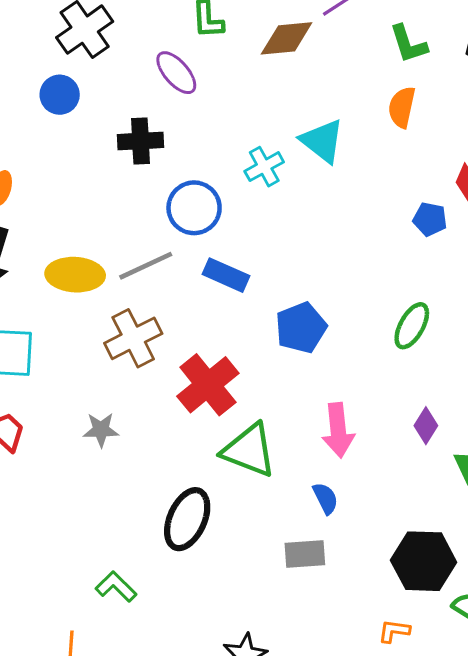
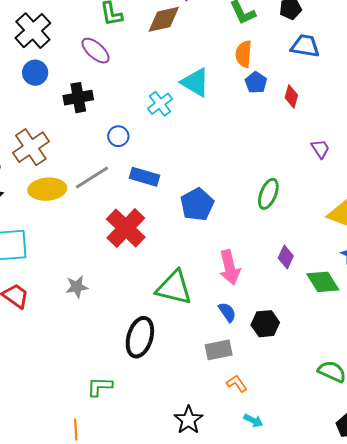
blue circle: (60, 95) -> (35, 73), moved
blue circle: (194, 208) -> (118, 136), size x0.6
blue pentagon: (430, 219) -> (256, 83), moved, turned 30
brown cross: (133, 338) -> (31, 147), moved
red cross: (208, 385) -> (126, 228), moved
black hexagon: (424, 561) -> (265, 324), moved, size x0.7
green L-shape: (116, 587) -> (100, 387), turned -36
orange L-shape: (394, 631) -> (237, 384), moved, turned 55

